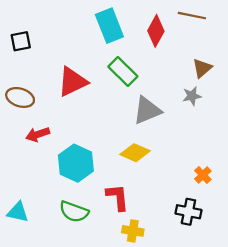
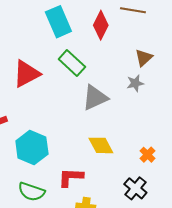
yellow diamond: (135, 153) -> (101, 145), moved, turned 40
red L-shape: (118, 197) -> (71, 177), turned -80
black cross: (188, 212) -> (135, 188), turned 30

